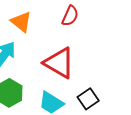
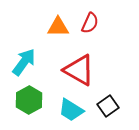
orange triangle: (21, 22) -> (58, 27), moved, turned -40

